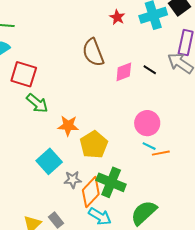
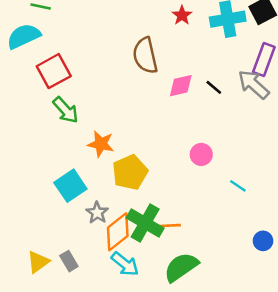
red square: (24, 74) -> (54, 71), turned 36
pink circle: (147, 123) -> (201, 154), size x0.7
cyan line: (149, 146) -> (238, 186), moved
orange line: (161, 153) -> (169, 226), moved
gray star: (73, 180) -> (97, 213), turned 30

